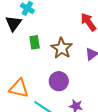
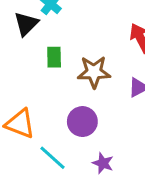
brown star: (62, 48) -> (94, 72), turned 30

